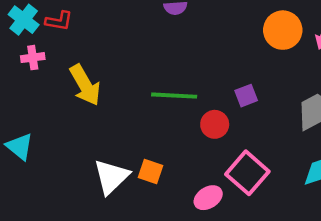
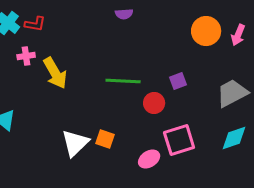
pink cross: (33, 58) -> (26, 56), moved
pink square: (247, 173) -> (179, 140), turned 32

